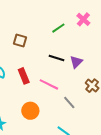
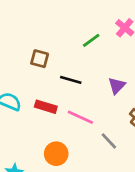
black line: (57, 58) -> (71, 80), moved
red rectangle: (24, 76) -> (46, 107), turned -49

